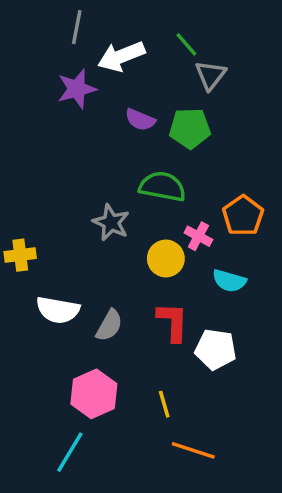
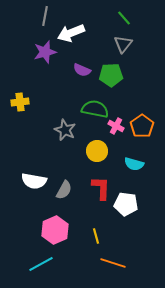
green line: (186, 44) -> (124, 18), moved
pink cross: (198, 236) -> (116, 126), moved
yellow cross: (20, 255) -> (20, 102), moved
cyan line: (70, 452) -> (41, 264), turned 30

